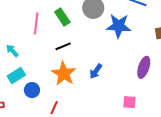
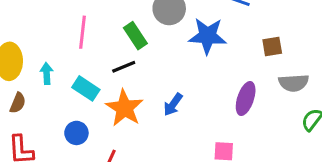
green rectangle: (62, 17) -> (135, 36), moved
cyan arrow: (12, 51) -> (47, 74), turned 40
cyan rectangle: (16, 75) -> (86, 88), moved, turned 66

